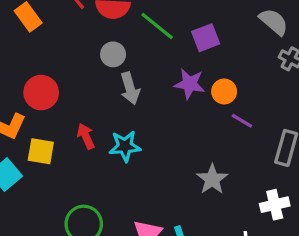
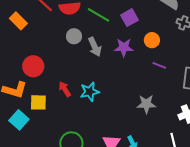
gray arrow: (130, 88) -> (95, 47), moved
orange circle: (224, 92) -> (152, 40), moved
gray star: (212, 179) -> (146, 104), turned -30

